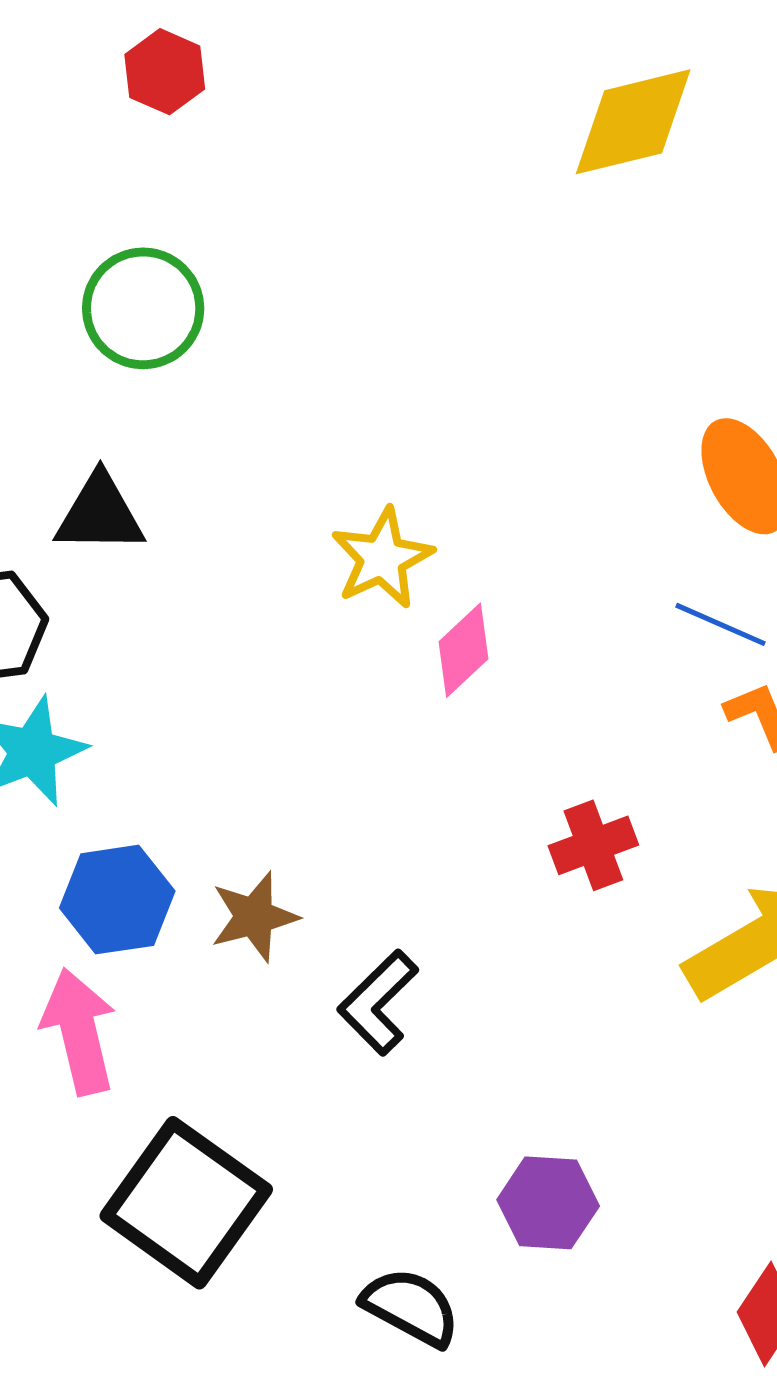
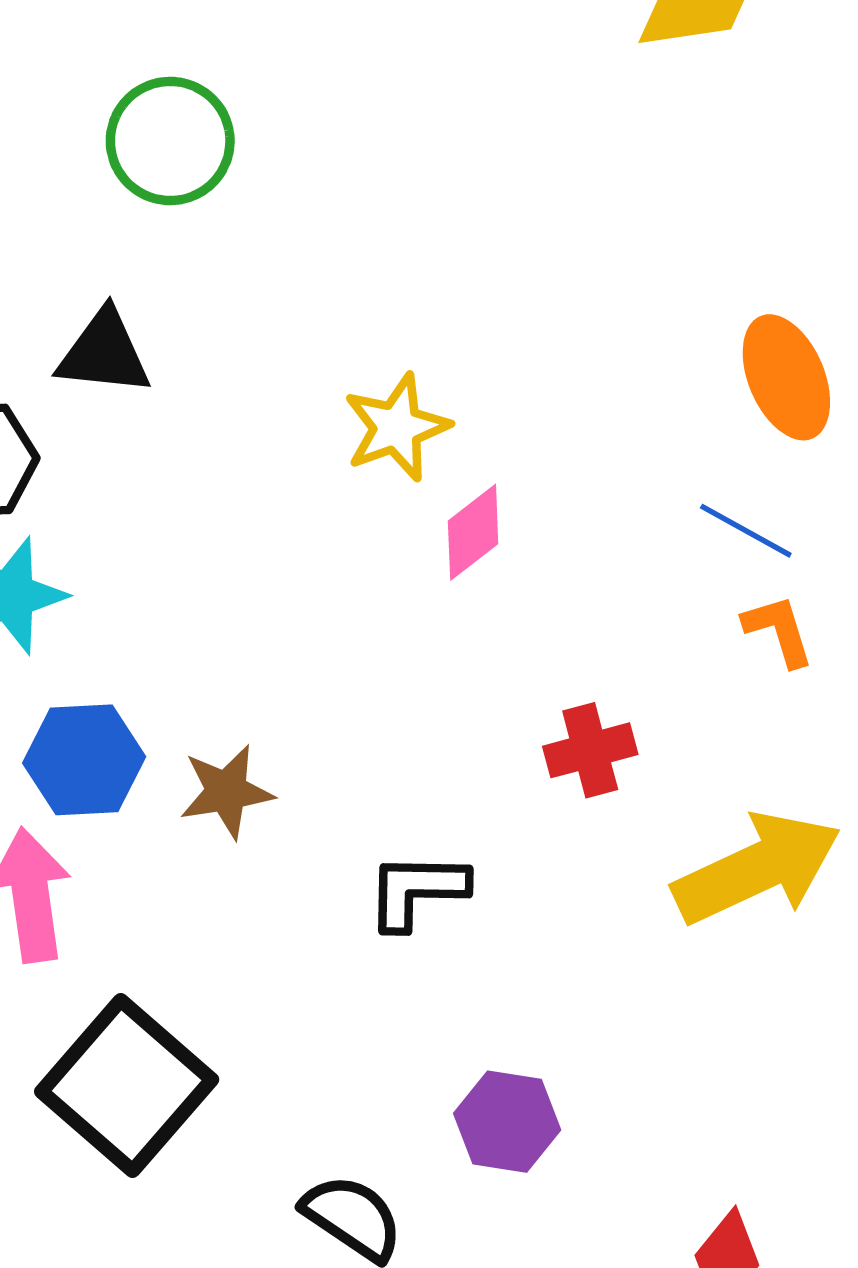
black L-shape: (378, 1003) -> (417, 891), moved, turned 40

